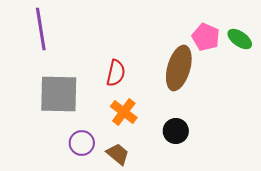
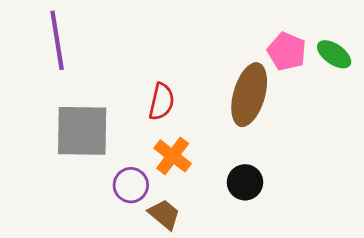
purple circle: (82, 143) -> (131, 185), moved

